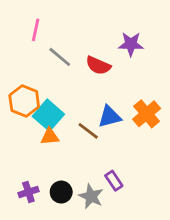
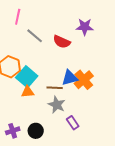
orange cross: (147, 114) -> (84, 80), moved
brown line: (88, 131) -> (55, 88), turned -35
gray star: (91, 196) -> (57, 105), moved

